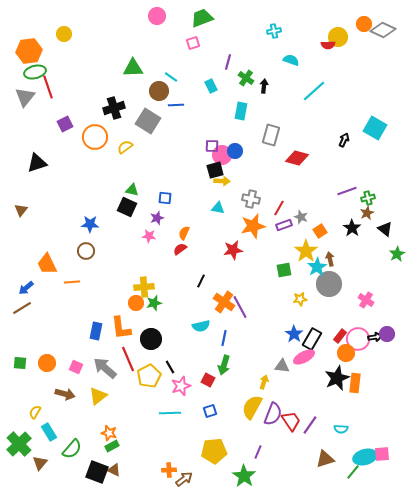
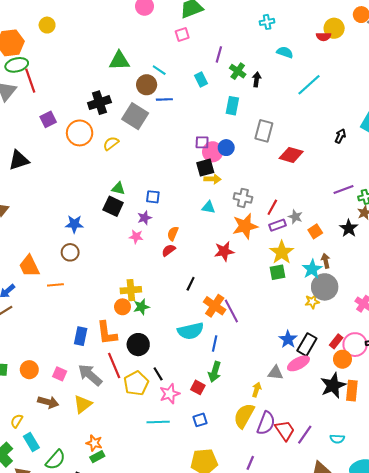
yellow star: (306, 251) -> (282, 252), moved
yellow star: (300, 299) -> (312, 302), moved
cyan semicircle: (201, 326) -> (191, 331), size x1.4

